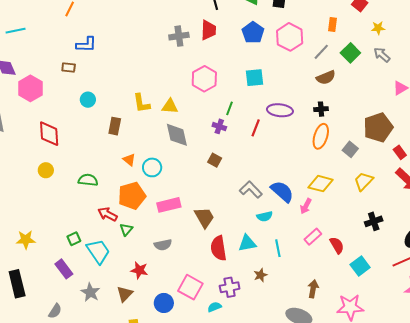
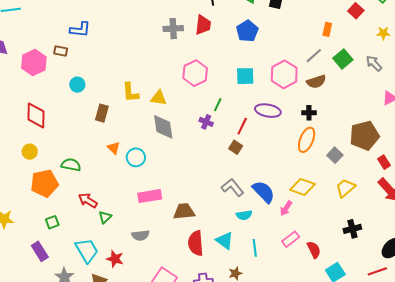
yellow star: (378, 28) -> (383, 33), moved
pink hexagon: (290, 37) -> (284, 74), moved
pink hexagon: (30, 88) -> (34, 63), moved
brown square: (215, 160) -> (236, 147), moved
orange pentagon: (132, 196) -> (44, 183), moved
brown trapezoid: (204, 217) -> (184, 211), turned -70
cyan triangle: (247, 243) -> (225, 241), turned 42
cyan trapezoid: (98, 251) -> (87, 250), moved

